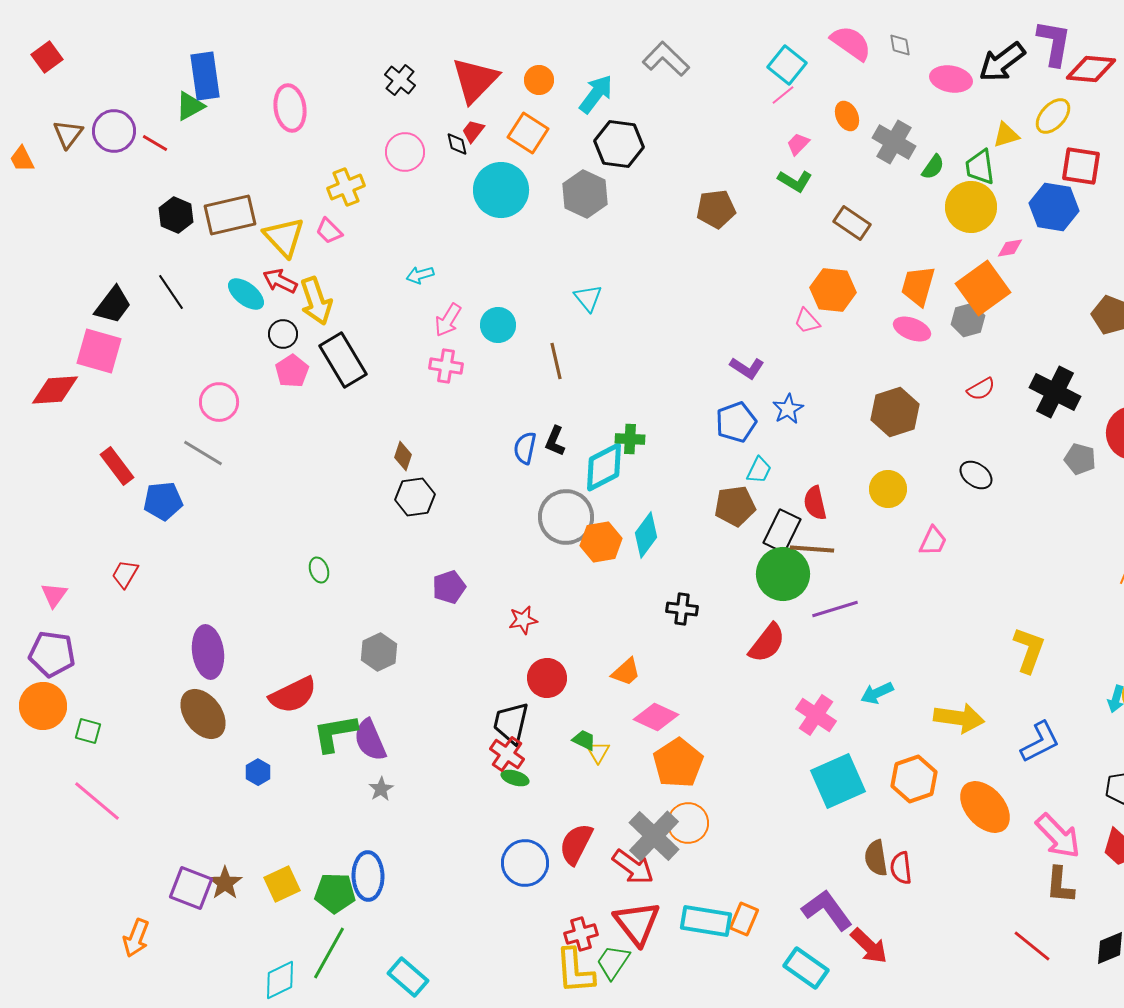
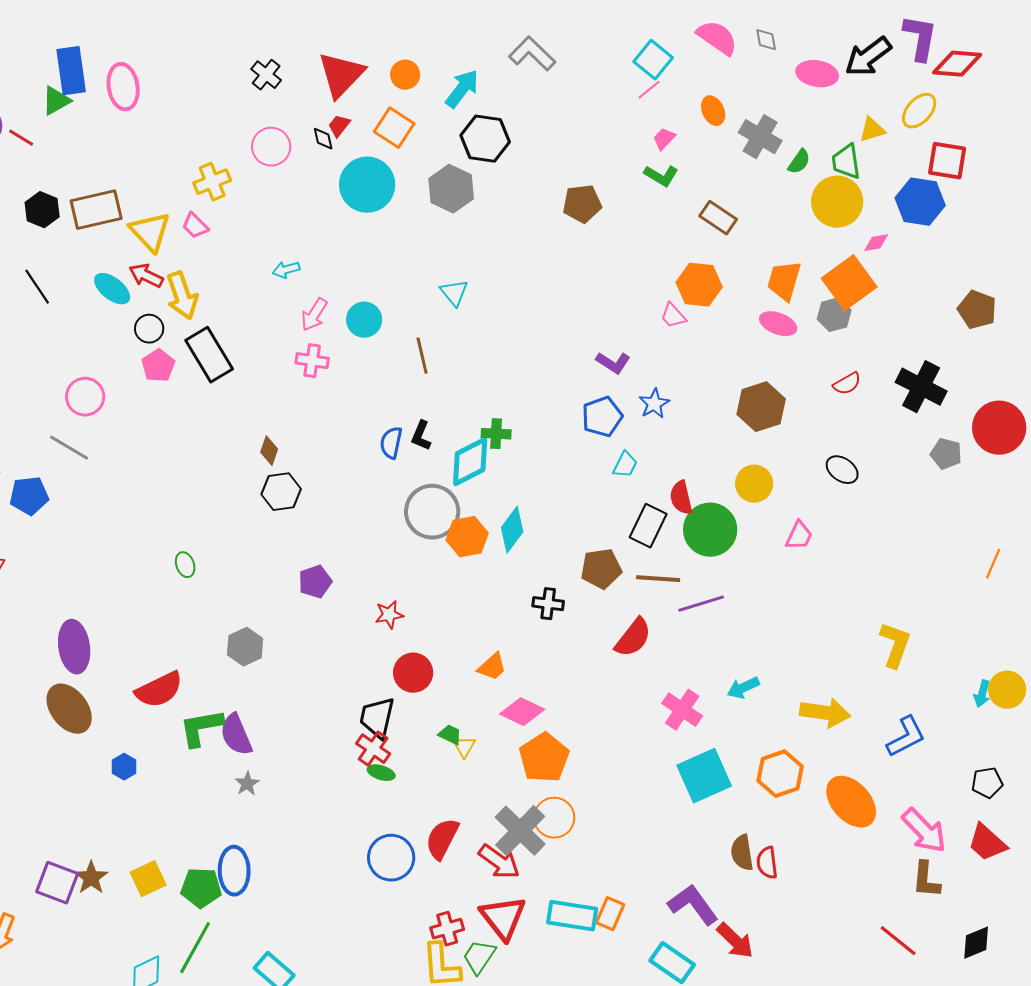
pink ellipse: (290, 108) -> (123, 87), moved
brown pentagon: (735, 506) -> (601, 569), moved
brown line: (812, 549) -> (658, 579), moved
green circle: (783, 574) -> (710, 530), moved

